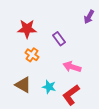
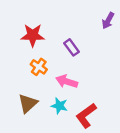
pink arrow: (72, 67) -> (67, 81), moved
brown triangle: (23, 85) -> (28, 103), turned 48

